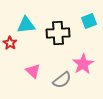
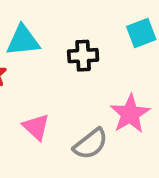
black cross: (58, 33) -> (83, 56), size x0.7

